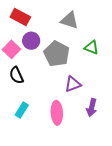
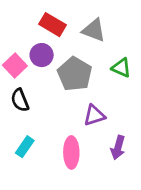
red rectangle: (20, 17) -> (52, 25), moved

